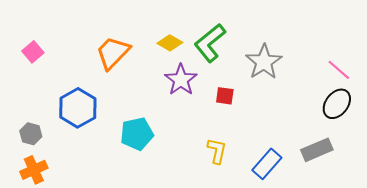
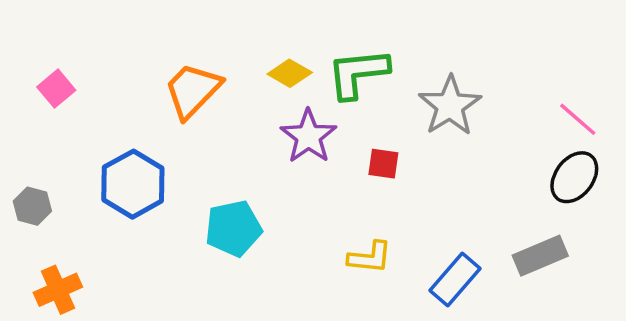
green L-shape: (210, 43) -> (358, 73), turned 33
gray hexagon: (31, 134) -> (32, 206), moved
yellow L-shape: (217, 151) -> (370, 257), turned 84

